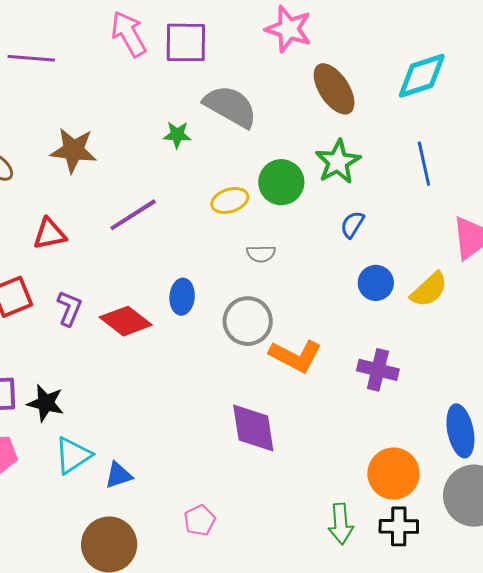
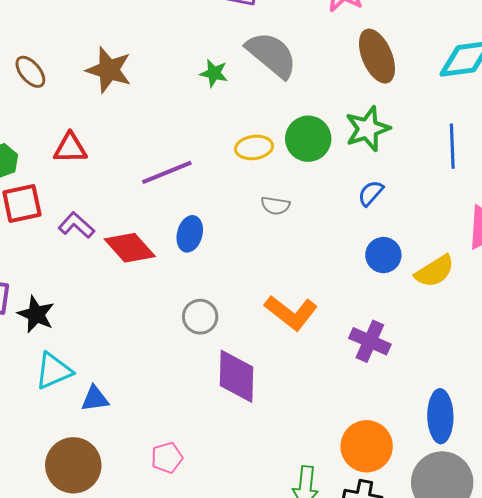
purple line: (133, 215) -> (167, 172), moved
purple L-shape: (69, 308) -> (76, 225), turned -81
gray circle: (248, 321) -> (200, 317), moved, size x0.7

